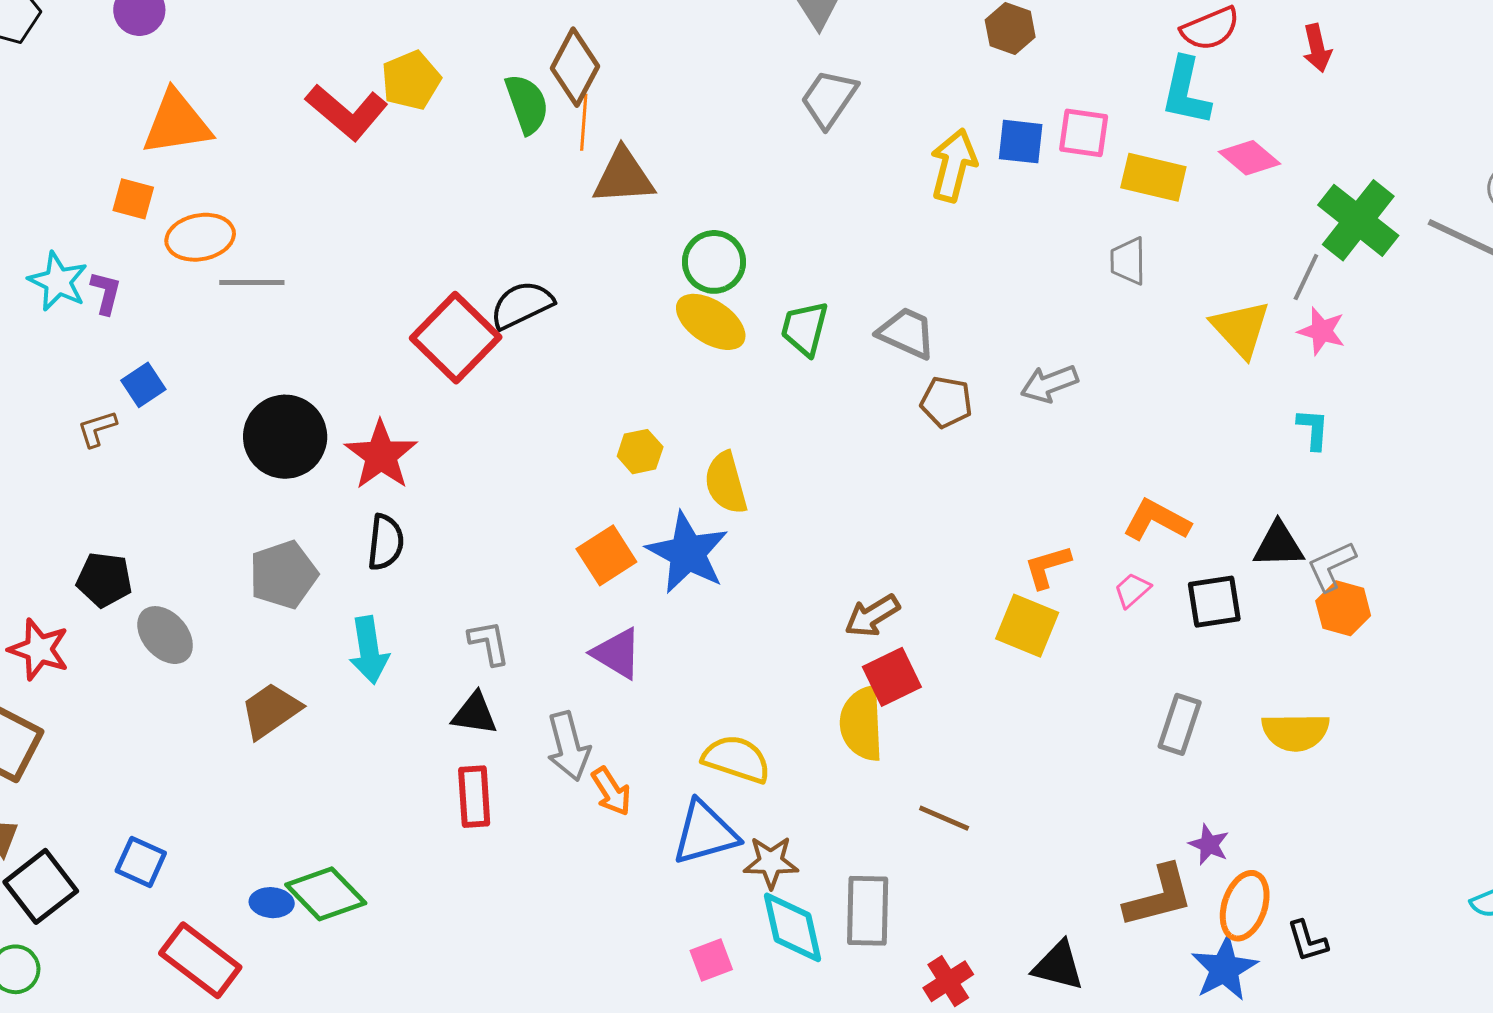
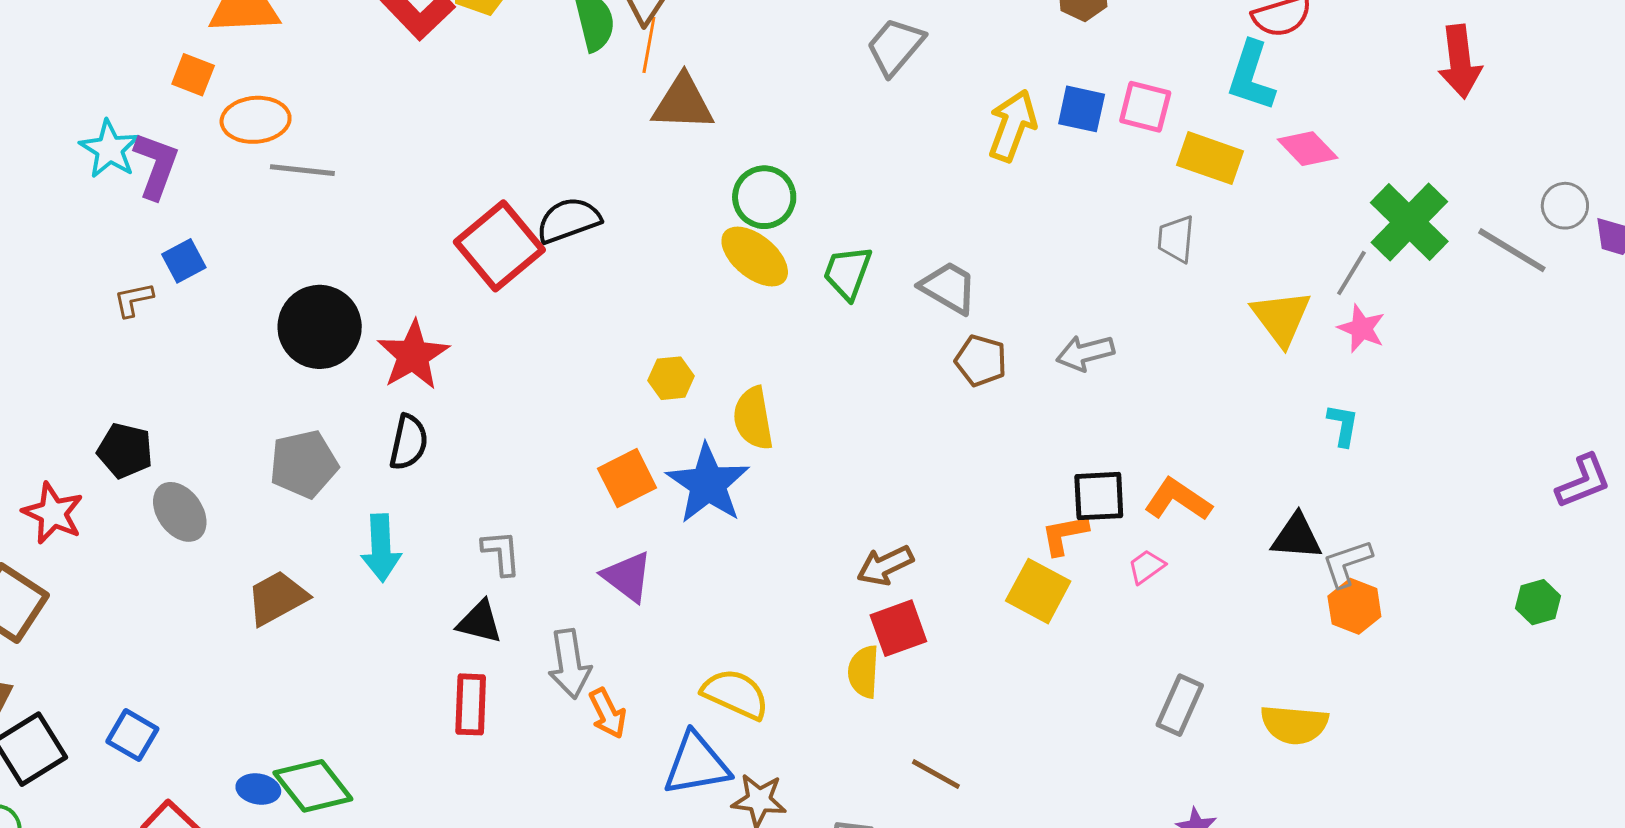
red arrow: (1317, 48) -> (1460, 62), moved, size x1.5
purple L-shape: (106, 293) -> (156, 165), size x1.5
black square: (1214, 602) -> (1099, 496), moved
yellow semicircle: (862, 724) -> (864, 672), size x0.7

